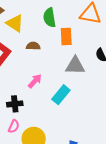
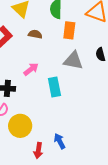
cyan rectangle: (61, 95) -> (54, 87), turned -60

